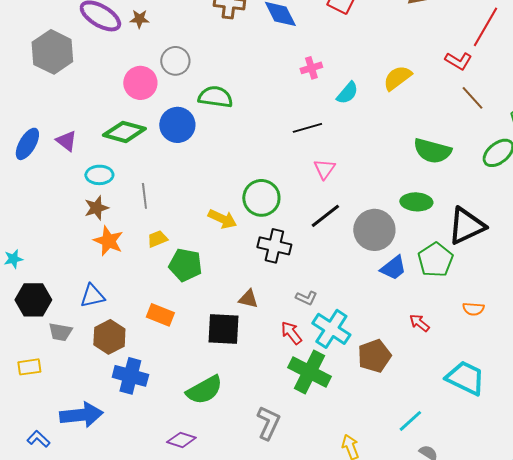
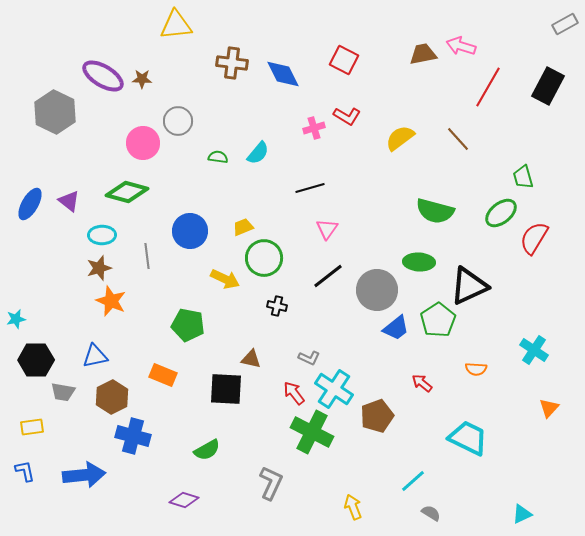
red L-shape: (458, 61) -> (347, 116), moved
cyan semicircle: (347, 93) -> (258, 153), moved
green semicircle: (215, 97) -> (218, 157), size x0.6
brown line: (472, 98) -> (458, 139), moved
blue circle: (177, 125) -> (190, 231), moved
yellow trapezoid: (157, 239) -> (243, 227), moved
black cross: (274, 246) -> (277, 306), size x0.6
green semicircle: (204, 390) -> (207, 450), size x0.7
blue L-shape: (38, 439) -> (25, 471), moved, turned 35

